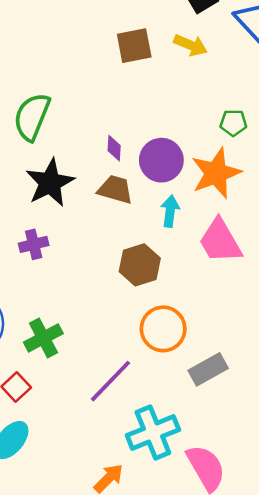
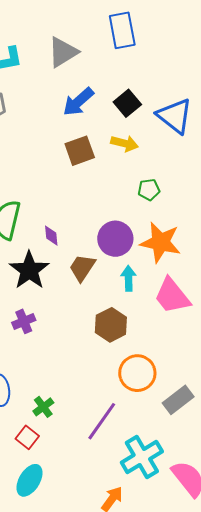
green pentagon: (233, 123) -> (149, 190), moved
purple diamond: (114, 148) -> (51, 236), moved
orange star: (216, 173) -> (160, 242), turned -30
brown trapezoid: (115, 189) -> (82, 268), turned -64
green cross: (43, 338) -> (43, 407), moved, size x0.7

